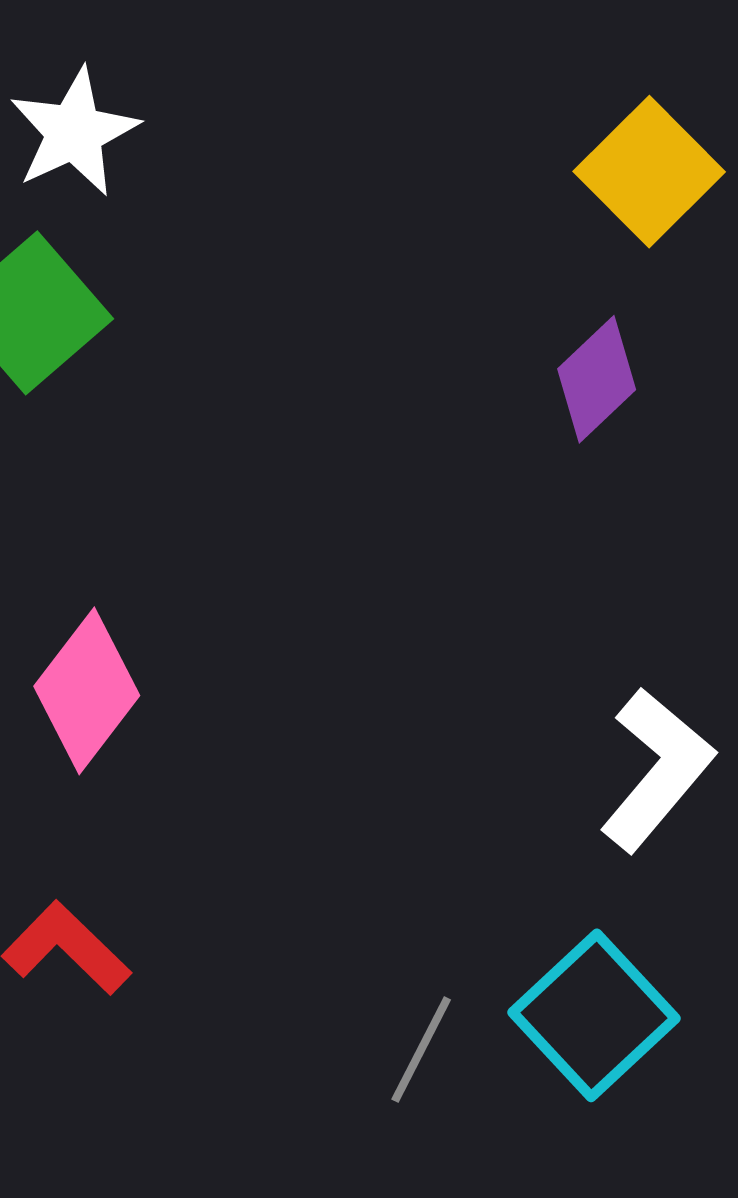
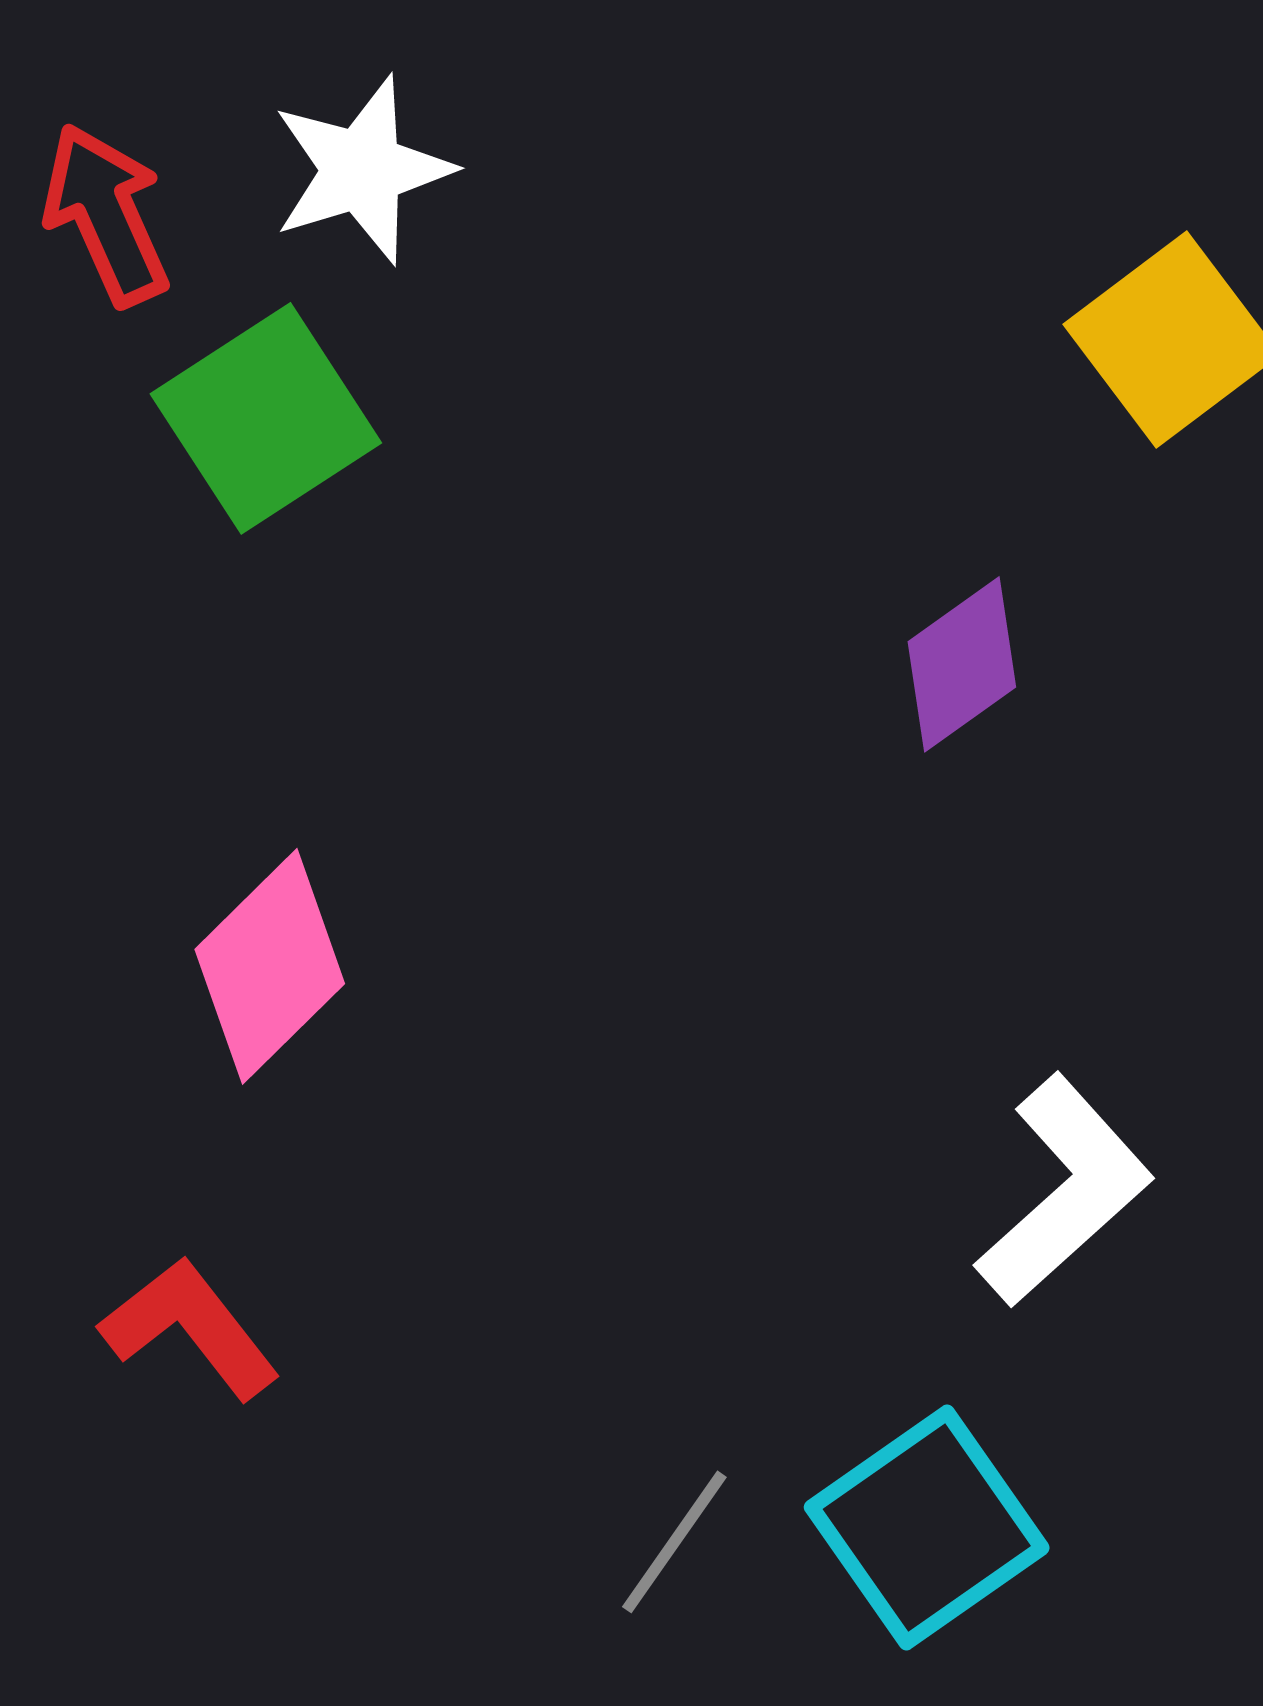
purple diamond: (597, 379) -> (962, 664), moved

